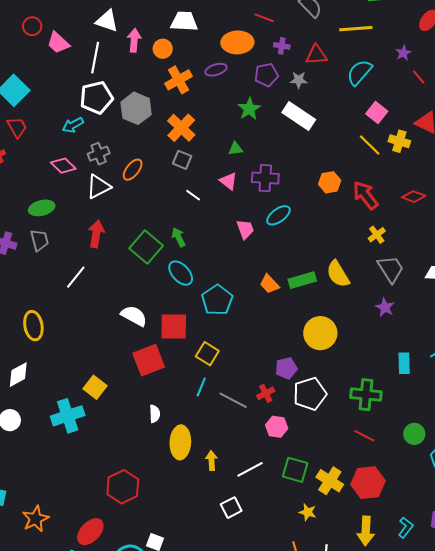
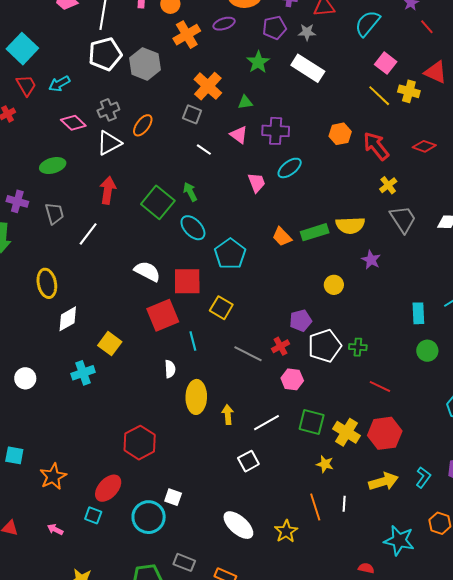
cyan arrow: (73, 125) -> (59, 84), moved
orange cross: (181, 128) -> (208, 86), moved
gray trapezoid: (39, 240) -> (54, 214), moved
yellow semicircle: (338, 274) -> (350, 225), turned -60
purple star: (385, 307) -> (371, 260), moved
yellow circle: (320, 333) -> (334, 285), size x0.6
white diamond: (18, 375) -> (68, 319), moved
cyan line: (201, 387) -> (193, 341), moved, turned -36
green cross: (366, 395) -> (358, 347), moved, size x0.6
cyan cross: (68, 416) -> (83, 373), size x0.7
green circle: (414, 434) -> (427, 351), moved
yellow arrow: (366, 531) -> (383, 482), turned -108

